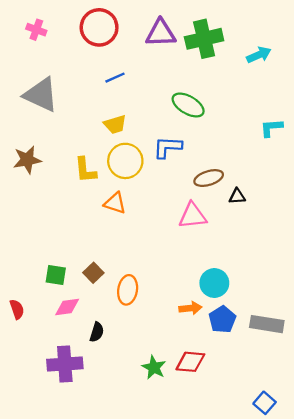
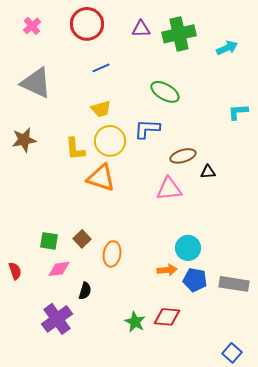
pink cross: (36, 30) -> (32, 26), turned 30
purple triangle: (161, 33) -> (141, 29), size x0.7
orange triangle: (115, 203) -> (101, 178), size x1.4
blue pentagon: (222, 320) -> (195, 280), turned -30
purple cross: (65, 364) -> (57, 319), turned -32

